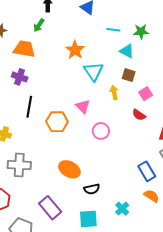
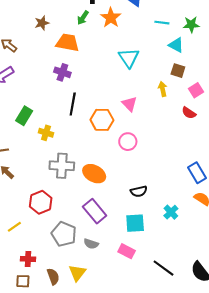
orange star: (75, 50) -> (111, 18), moved
cyan triangle: (94, 71) -> (129, 58), moved
pink circle: (101, 131) -> (128, 142), moved
orange ellipse: (69, 169) -> (94, 174), moved

